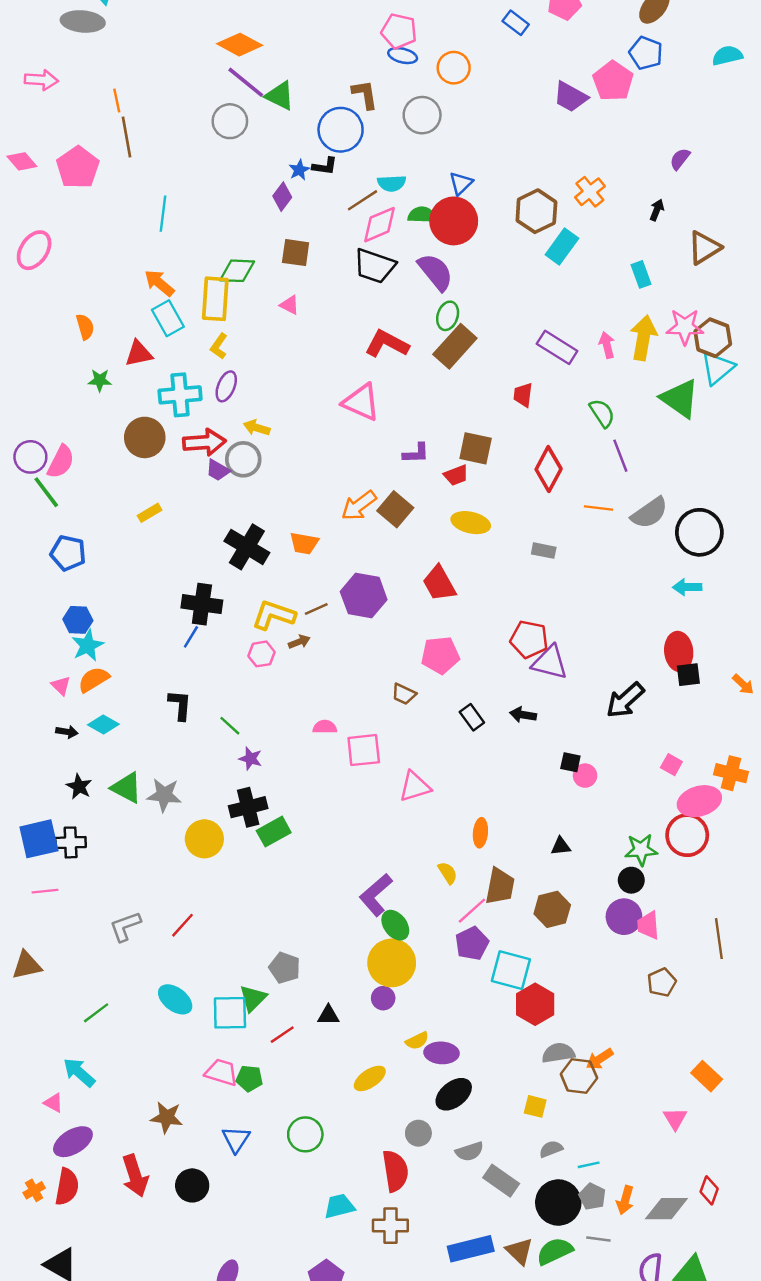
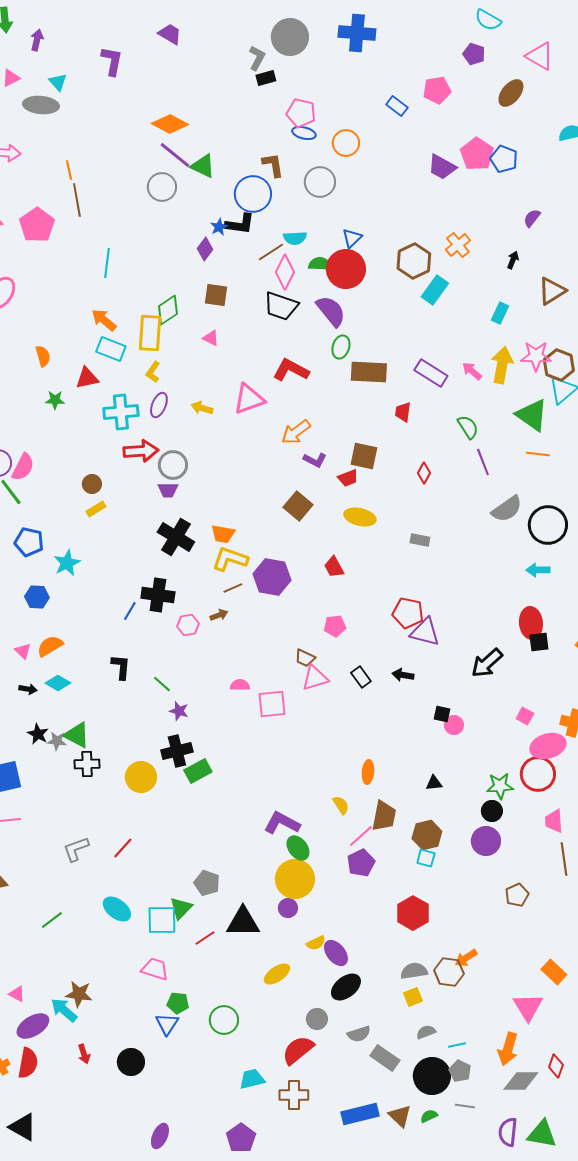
blue pentagon: (646, 53) -> (504, 159), moved
black L-shape: (325, 166) -> (240, 224), size x1.4
pink diamond: (379, 225) -> (285, 272), turned -40
green diamond: (237, 271) -> (168, 310), turned -36
cyan rectangle: (641, 274) -> (500, 313), turned 45
cyan rectangle: (168, 318) -> (111, 349), turned -40
pink arrow: (607, 345) -> (472, 371), turned -35
brown rectangle: (455, 346) -> (369, 372), moved, turned 51
pink triangle: (361, 402) -> (249, 399), moved, turned -44
yellow arrow: (257, 428) -> (202, 408), moved
brown circle: (145, 437) -> (92, 484), moved, size x0.6
purple L-shape: (416, 453) -> (315, 460), turned 30
red diamond: (549, 469) -> (424, 473), size x0.6
purple trapezoid: (218, 470) -> (168, 490), moved, turned -30
orange arrow: (359, 506) -> (296, 432), moved
orange line: (598, 508) -> (538, 454), moved
red trapezoid: (439, 583) -> (334, 567), size x0.7
black cross: (202, 604) -> (158, 595), moved
yellow L-shape: (274, 615) -> (230, 559), moved
cyan star: (88, 645) -> (67, 563), moved
pink pentagon: (440, 655) -> (335, 626), size x0.7
pink triangle: (415, 787) -> (315, 678), moved
gray star: (164, 795) -> (57, 741), moved, size x0.7
black cross: (71, 842) -> (87, 764), moved
purple L-shape: (376, 895) -> (282, 823), turned 69
pink trapezoid: (648, 925) -> (554, 821), moved
cyan square: (511, 970) -> (426, 858), moved, size x0.6
black triangle: (328, 1015) -> (243, 922), size x1.8
purple ellipse: (442, 1053) -> (336, 953), turned 48
gray semicircle: (558, 1053) -> (414, 971), moved
cyan arrow: (79, 1072) -> (64, 1010), moved
green pentagon: (249, 1078) -> (178, 1003), moved
yellow square: (535, 1106) -> (413, 997), turned -36
brown star: (167, 1117) -> (79, 994), moved
pink triangle: (675, 1119) -> (528, 1007), size x1.5
red semicircle: (395, 1171) -> (298, 1050), turned -120
red arrow: (135, 1176) -> (84, 1054), size x0.6
orange arrow: (625, 1200) -> (508, 1049), moved, size x1.4
green semicircle: (555, 1251) -> (429, 1116), size x0.6

